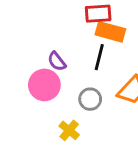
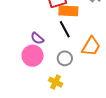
black line: (99, 57) -> (65, 29), turned -30

